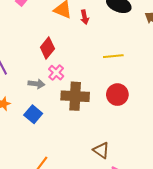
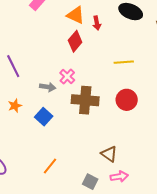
red diamond: (47, 48) -> (75, 41), moved

